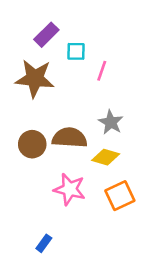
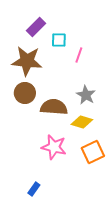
brown circle: (32, 144) -> (25, 93), moved

